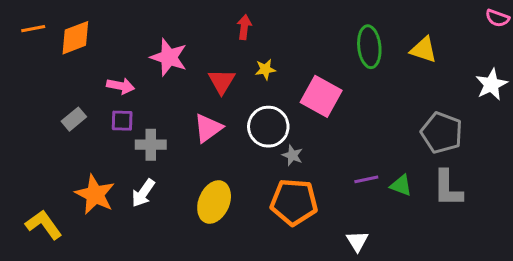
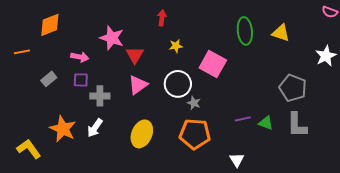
orange line: (33, 29) -> (22, 52), moved
red triangle: (222, 81) -> (135, 55), moved

